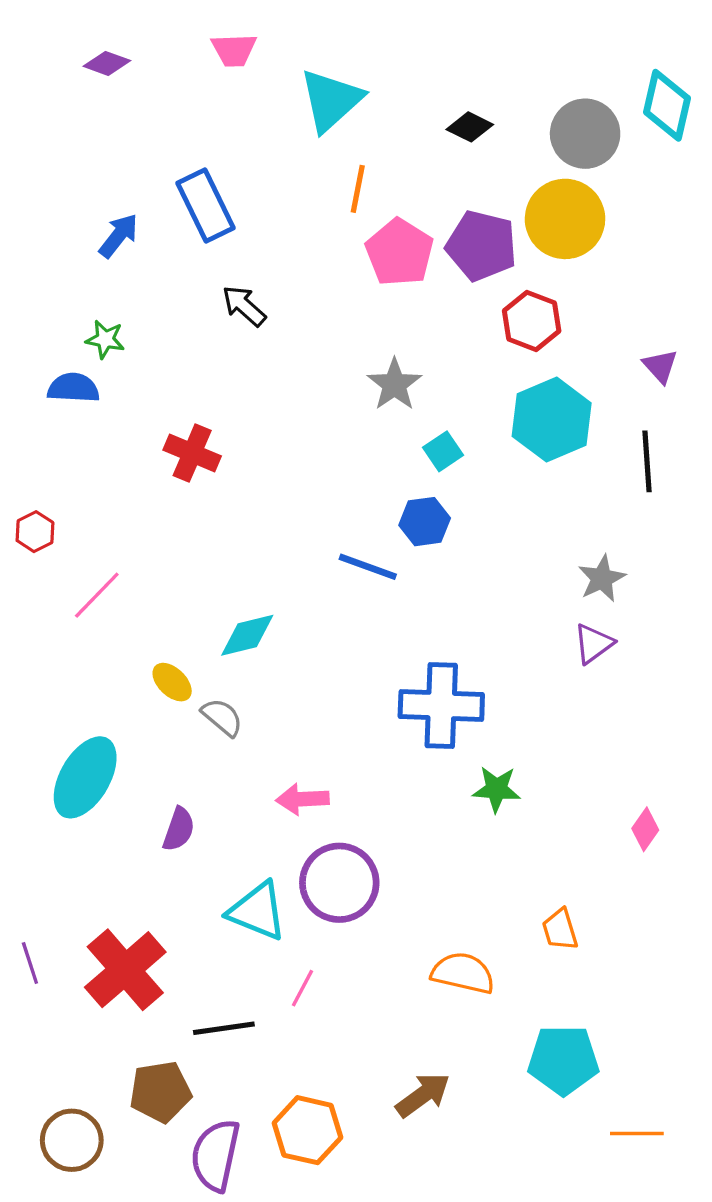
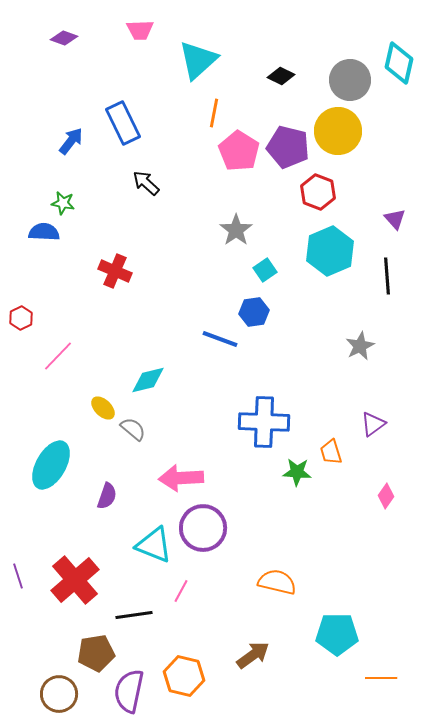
purple triangle: (593, 644) -> (373, 424), moved
pink arrow: (302, 799) -> (181, 478), size x1.4
orange trapezoid: (560, 930) -> (331, 452), moved
brown circle: (72, 1140) -> (59, 694), moved

